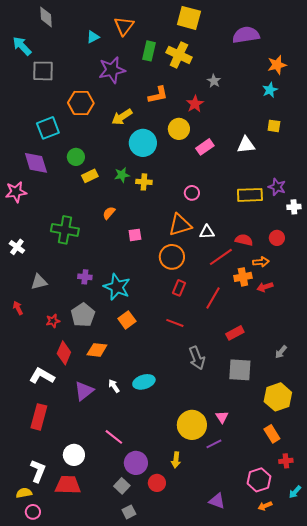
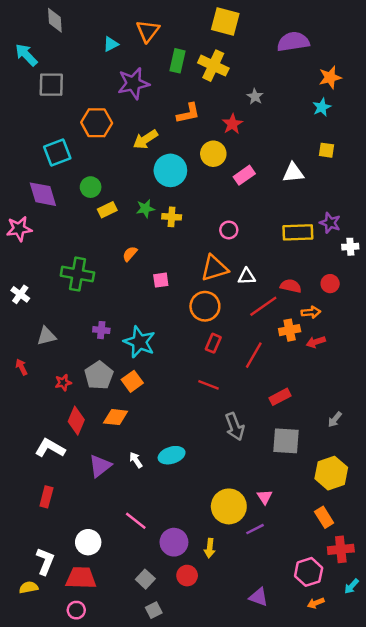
orange square: (127, 320) -> (132, 381), moved
red rectangle: (39, 417) -> (46, 497), size x0.7
red cross: (286, 461) -> (341, 549), size x1.5
purple circle: (136, 463) -> (174, 542), moved
pink circle: (33, 512) -> (76, 610), moved

